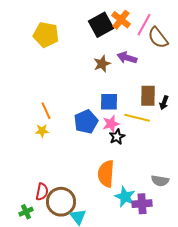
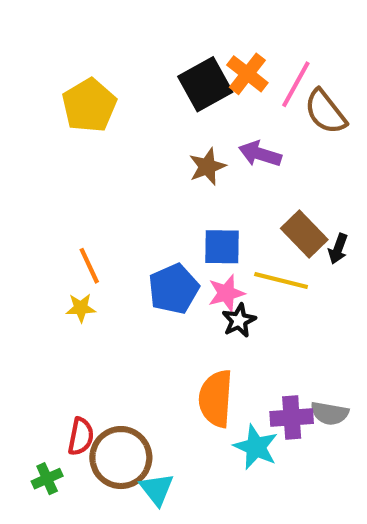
yellow pentagon: (46, 35) -> (89, 105), turned 30
brown rectangle: (148, 96) -> (304, 234), turned -45
purple cross: (142, 204) -> (292, 417), moved

